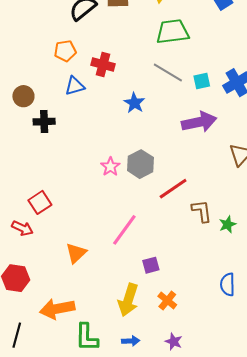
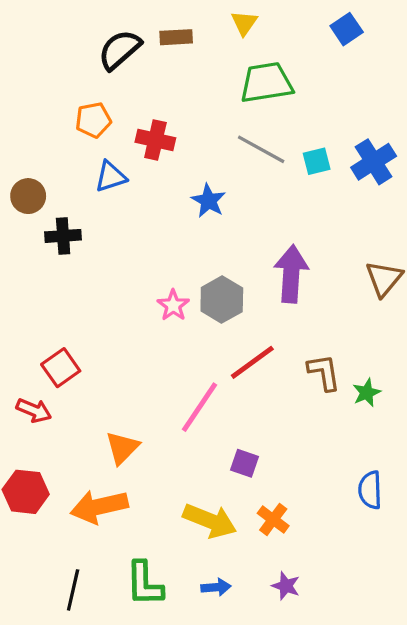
purple arrow: (199, 122) -> (291, 274), moved, turned -72
red line: (173, 189) -> (252, 362), moved
purple square: (151, 265) -> (244, 463), turned 36
yellow arrow: (128, 300) -> (210, 521), turned -84
orange arrow: (57, 309) -> (99, 507), moved
black line: (17, 335) -> (73, 590), moved

